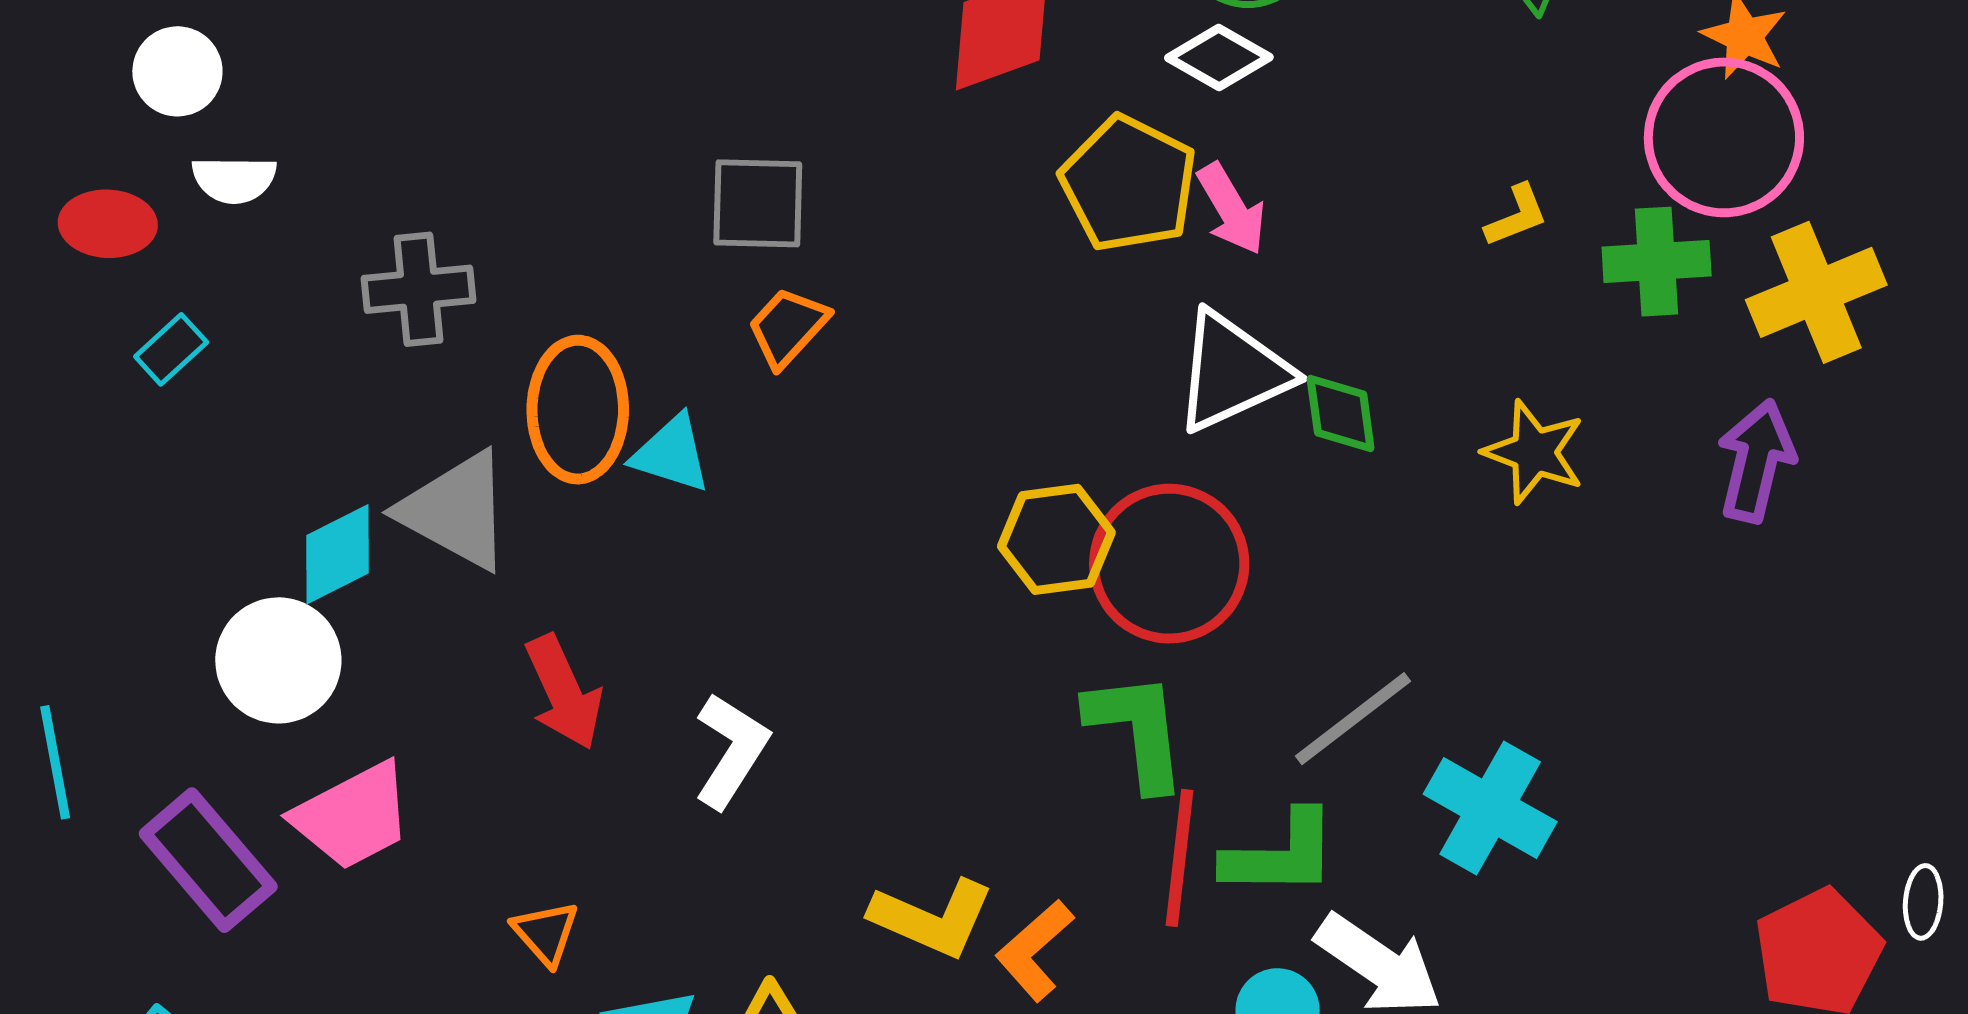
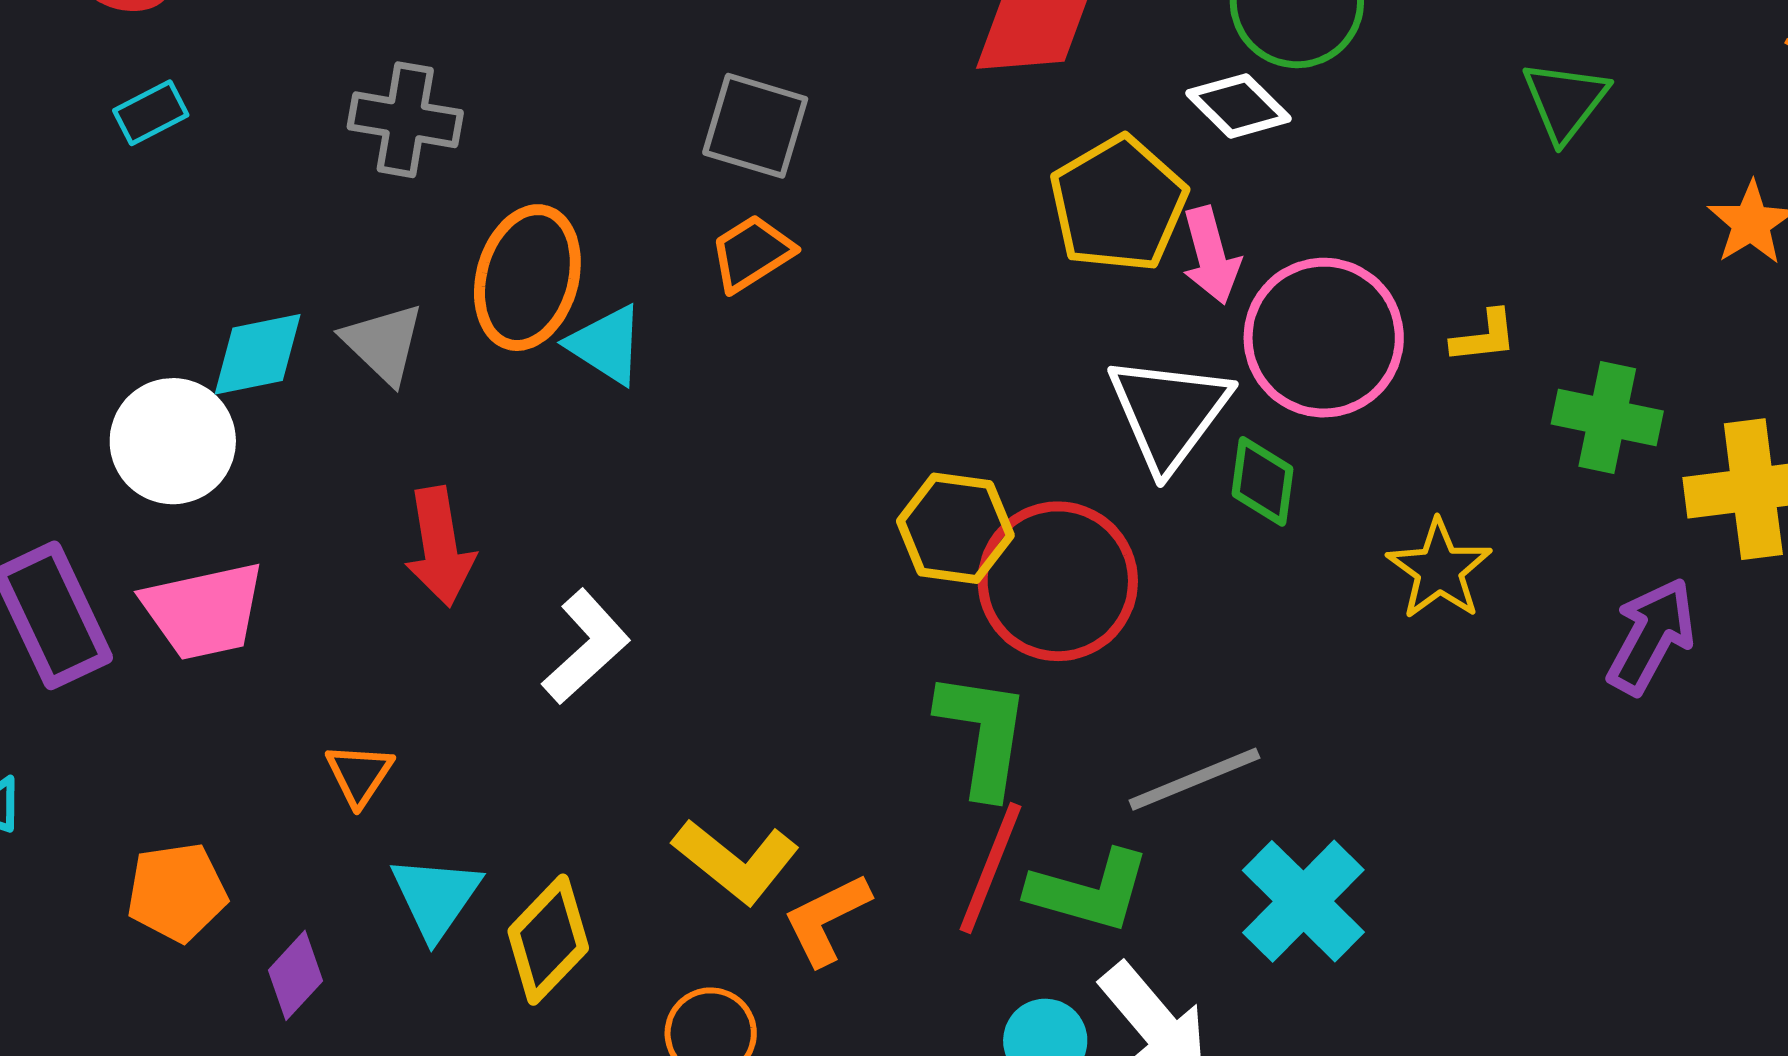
pink circle: (1724, 137) -> (1324, 338), moved
white triangle: (1232, 372) -> (1169, 413), turned -44
gray triangle: (456, 511) -> (383, 343), size x0.7

